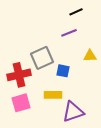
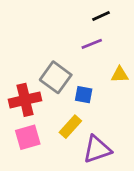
gray square: (42, 58) -> (56, 77), turned -30
yellow rectangle: (53, 95) -> (70, 127), turned -48

